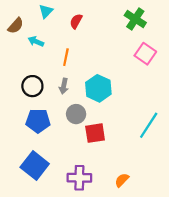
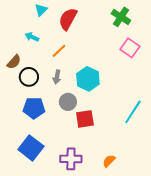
red semicircle: (76, 21) -> (68, 19), size x1.6
brown semicircle: (16, 26) -> (14, 62), moved
orange line: (66, 57) -> (59, 51), turned 35

